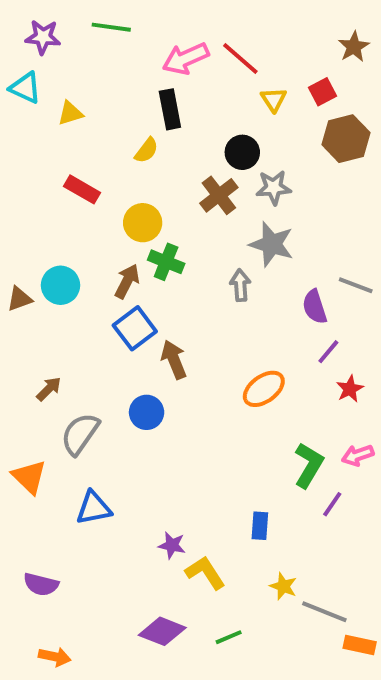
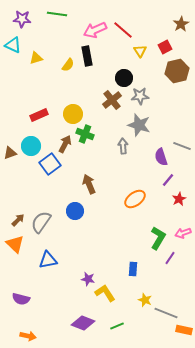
yellow semicircle: (147, 150) -> (68, 65), moved
red rectangle: (82, 189) -> (39, 115), moved, turned -54
blue square: (135, 328) -> (50, 164), moved
brown arrow: (49, 389) -> (18, 220), moved

